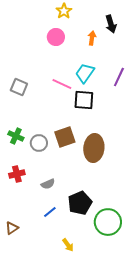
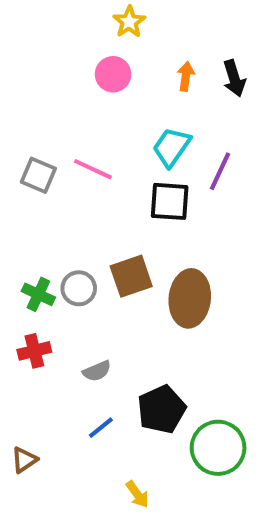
black arrow: (111, 24) -> (234, 78), moved
purple line: (119, 77) -> (220, 171), moved
pink line: (62, 84) -> (93, 169), moved
green cross: (16, 136) -> (38, 294), moved

